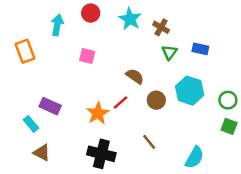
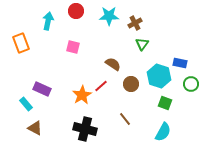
cyan star: (130, 19) -> (109, 16), turned -30
brown cross: (161, 27) -> (135, 23), turned 32
blue rectangle: (200, 49) -> (180, 63), moved
green square: (229, 126) -> (165, 103), moved

